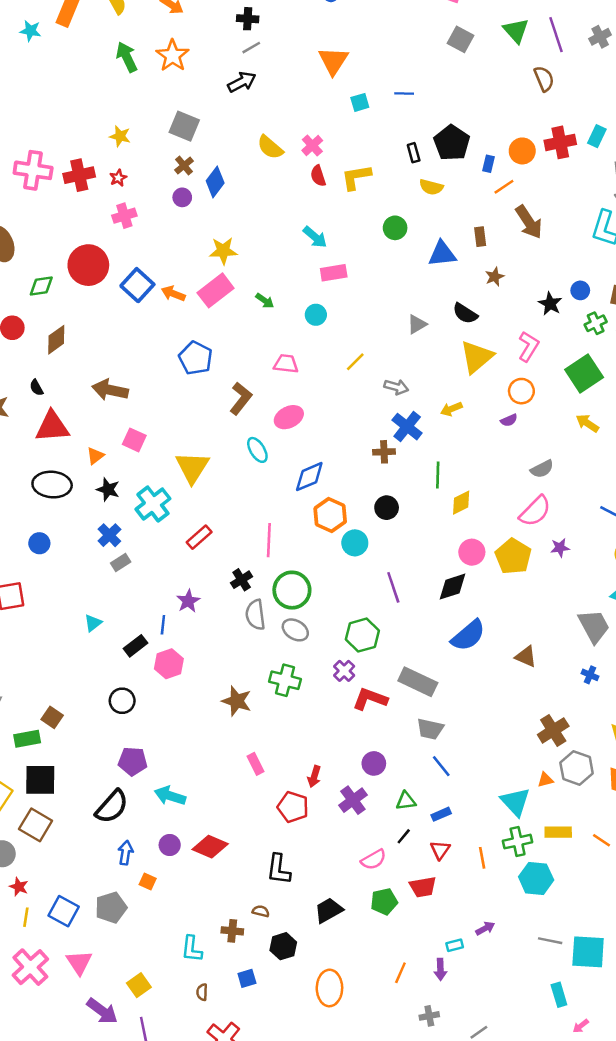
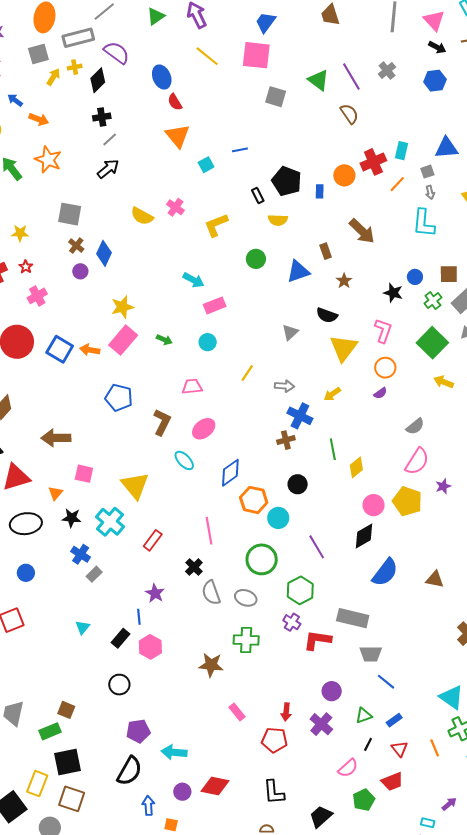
red semicircle: (318, 176) -> (175, 102), moved
orange line: (504, 187) -> (397, 184), moved
green circle: (292, 590) -> (262, 559), moved
cyan rectangle: (455, 945) -> (428, 823), turned 40

